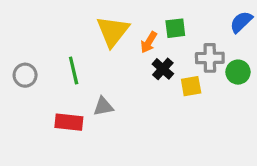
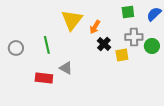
green square: (175, 28) -> (128, 12), moved
gray triangle: (103, 106) -> (66, 68), turned 40

